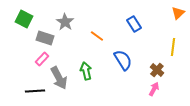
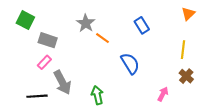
gray star: (65, 22) -> (86, 23), moved
brown cross: (157, 70) -> (186, 76), moved
green arrow: (86, 71) -> (97, 95), moved

